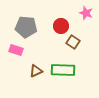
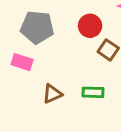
green rectangle: (63, 70) -> (93, 92), size x0.6

